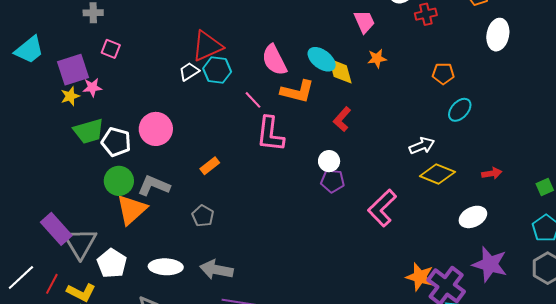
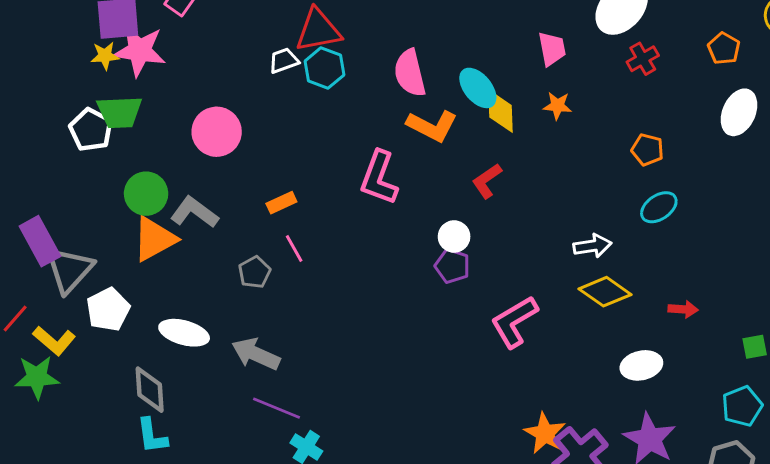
red cross: (426, 14) -> (643, 59), turned -30
pink star: (92, 87) -> (140, 51), size x1.8
pink line: (253, 100) -> (294, 248), moved
white pentagon: (116, 142) -> (91, 130), moved

